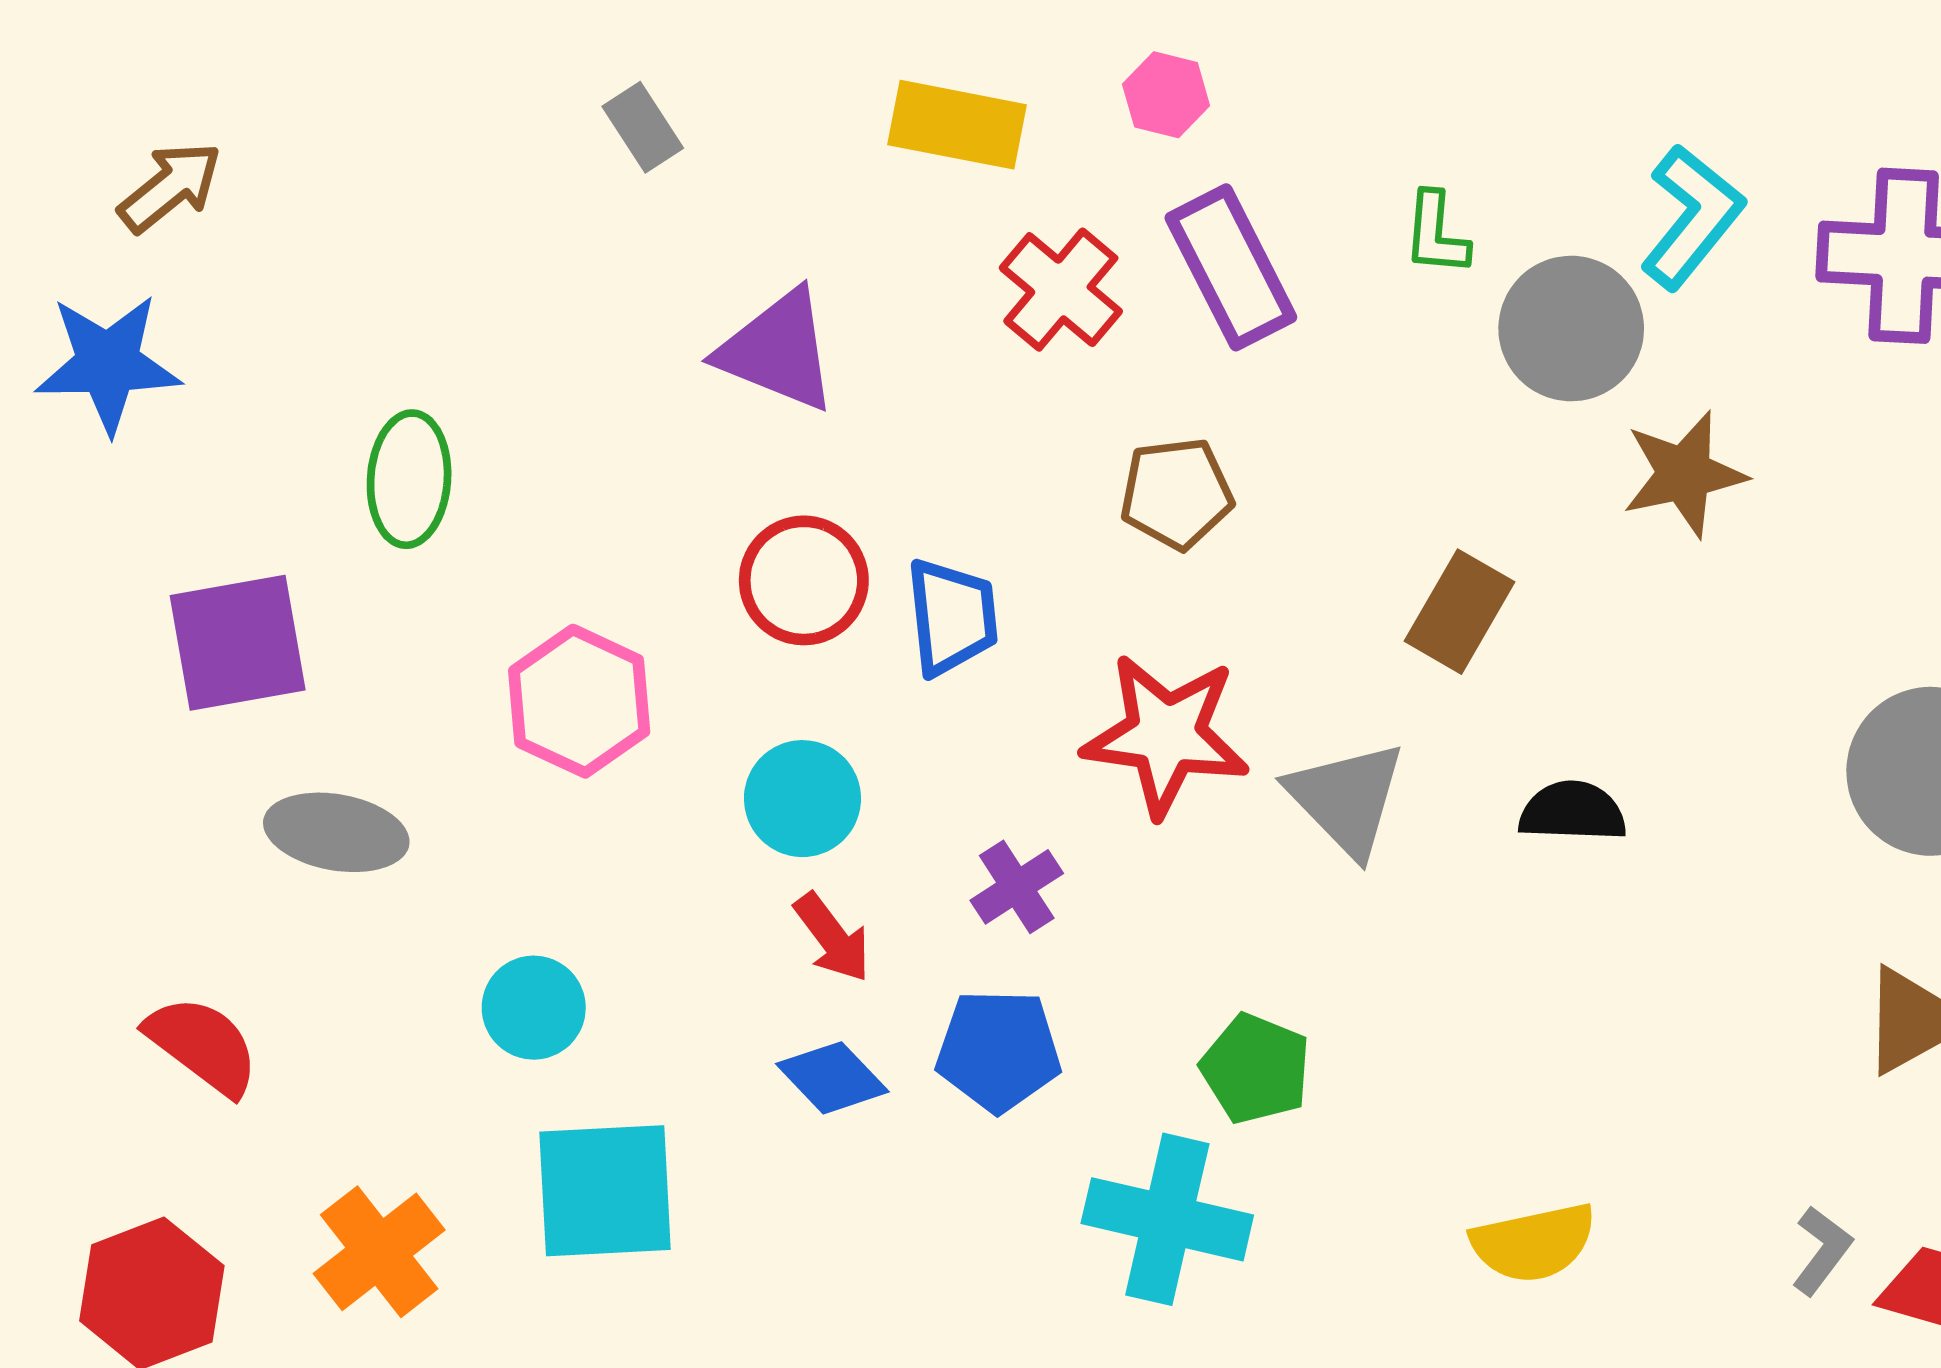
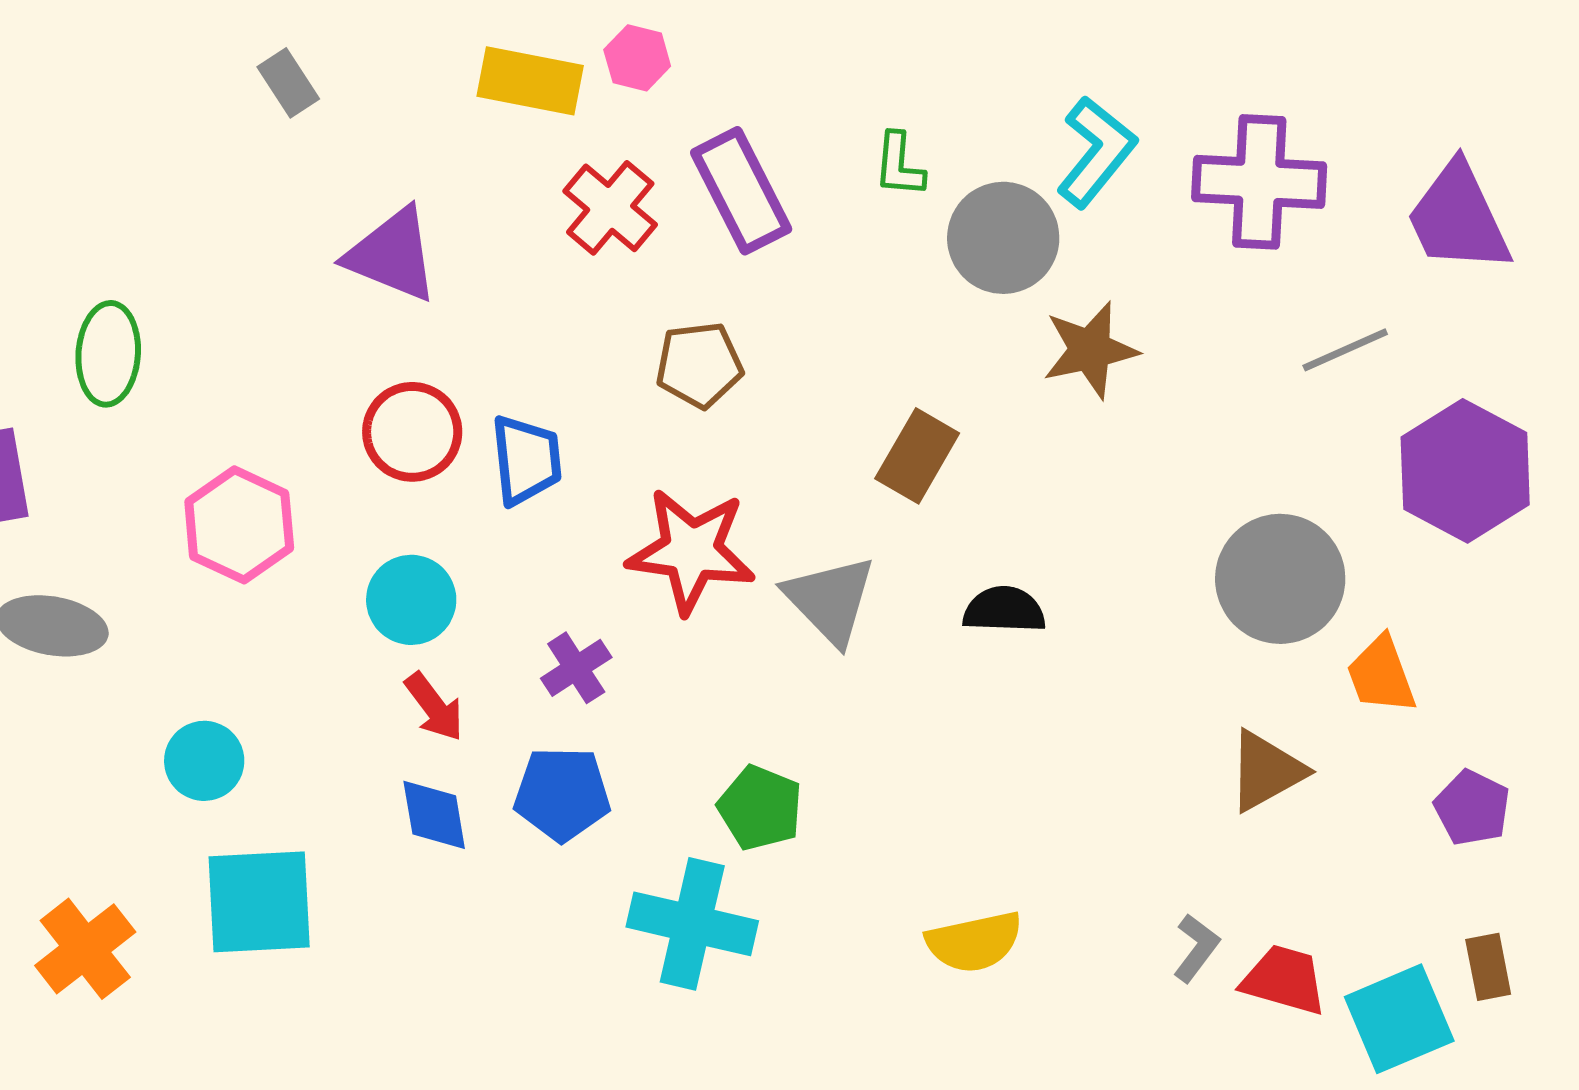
pink hexagon: (1166, 95) -> (637, 58), moved
blue diamond: (832, 1078) -> (434, 815), turned 34

